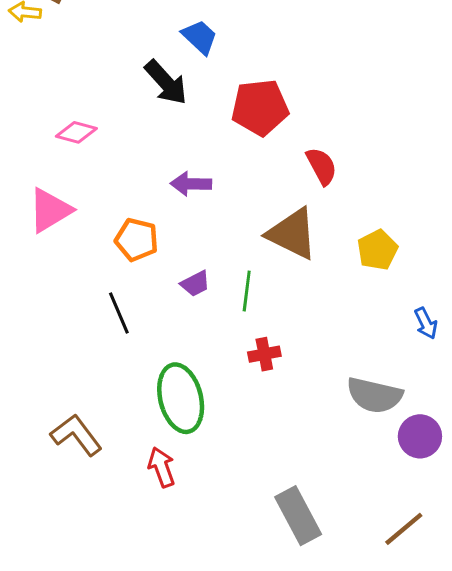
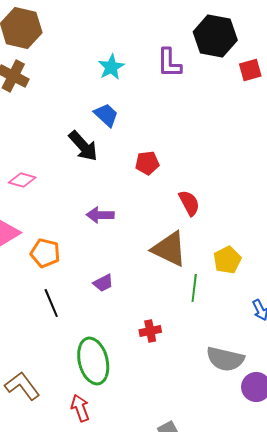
red pentagon: (260, 107) -> (147, 163), size x0.6
orange pentagon: (137, 240) -> (45, 253), moved
green line: (247, 291) -> (194, 288), moved

